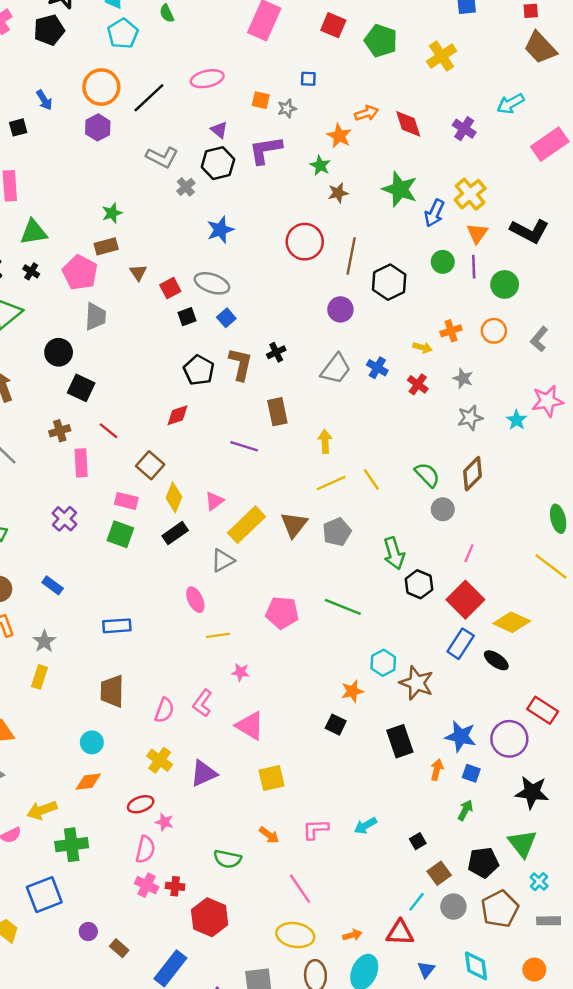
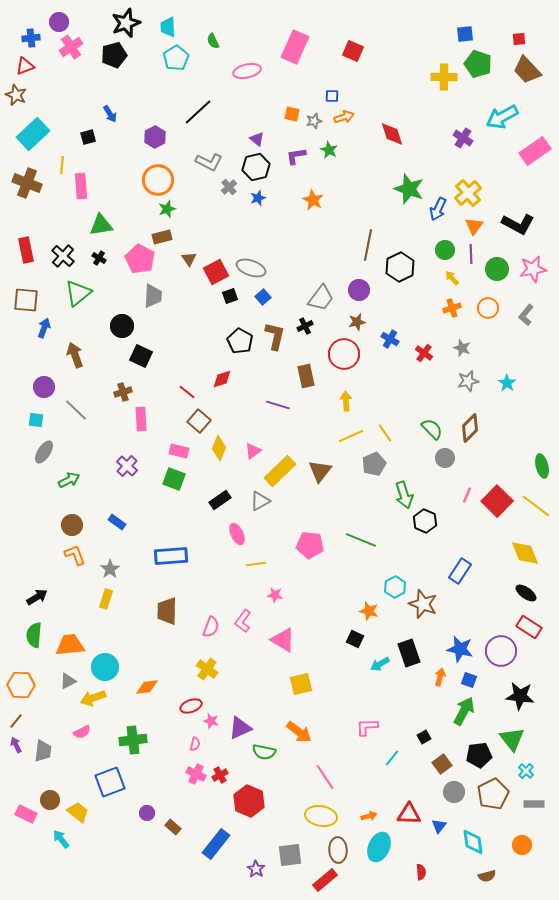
green pentagon: (381, 41) -> (478, 64), moved
yellow cross: (442, 56) -> (444, 77), turned 35
pink ellipse: (207, 79) -> (247, 71), moved
orange circle: (101, 87) -> (158, 180), moved
cyan arrow: (511, 104) -> (502, 117), size x1.4
orange arrow: (367, 113) -> (344, 117), moved
red diamond: (408, 124) -> (392, 134), moved
orange star: (339, 136) -> (313, 200), moved
purple L-shape: (266, 150) -> (296, 156), size x0.7
green star: (320, 166) -> (329, 150), moved
brown star: (338, 193) -> (357, 322), moved
blue star: (220, 230) -> (258, 198), moved, size x0.7
red circle: (305, 242) -> (344, 354), moved
red square: (170, 288) -> (216, 272), size x1.4
yellow arrow: (423, 348) -> (452, 278), moved, turned -147
gray trapezoid: (336, 369) -> (321, 298), moved
pink star: (547, 401) -> (533, 269), moved
red line: (109, 431) -> (187, 392), moved
gray pentagon: (337, 532) -> (374, 464), moved
black rectangle: (175, 533) -> (220, 500), moved
red square: (465, 600) -> (497, 501), moved
yellow diamond: (512, 622) -> (525, 553), moved, turned 44
blue rectangle: (117, 626) -> (171, 556), size x1.4
black ellipse: (496, 660) -> (526, 593), moved
orange star: (352, 691) -> (369, 611), turned 30
cyan circle: (92, 742) -> (105, 667), moved, size x1.4
purple triangle: (204, 773) -> (240, 728), moved
yellow arrow: (42, 810) -> (93, 698), moved
green arrow: (465, 810) -> (464, 711), size x1.6
cyan arrow: (365, 826) -> (380, 664), moved
pink L-shape: (315, 829) -> (367, 727), moved
orange arrow: (269, 835) -> (299, 732), size x1.5
pink semicircle: (145, 849) -> (195, 744), size x0.6
red cross: (175, 886) -> (220, 775), turned -35
cyan line: (417, 902) -> (392, 758), moved
blue triangle: (426, 970) -> (439, 826), moved

